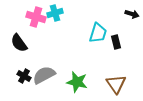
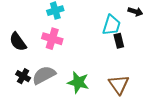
pink cross: (36, 17) -> (52, 39), moved
cyan trapezoid: (98, 33) -> (112, 25), moved

